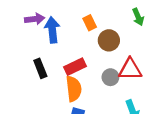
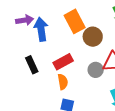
orange rectangle: (90, 23) -> (75, 21), size x1.6
orange semicircle: (74, 89) -> (63, 82), size x0.7

